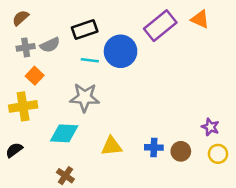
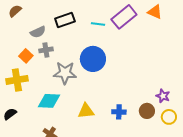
gray cross: (26, 47) -> (46, 50), moved
blue circle: (121, 51) -> (93, 59), moved
cyan line: (90, 60) -> (98, 24), moved
brown circle: (181, 151) -> (147, 111), moved

